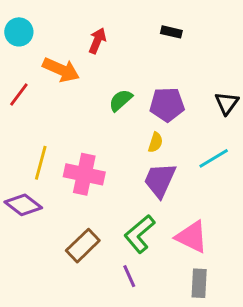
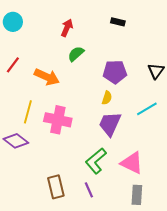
orange arrow: (61, 70) -> (47, 77), moved
green semicircle: (121, 100) -> (76, 54), moved
brown rectangle: (83, 246) -> (56, 187), moved, turned -60

